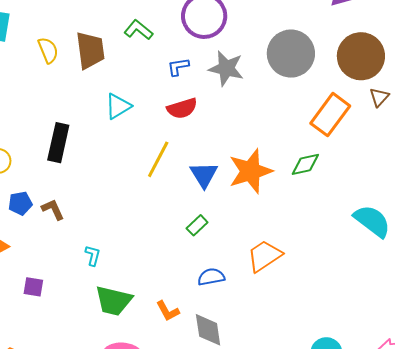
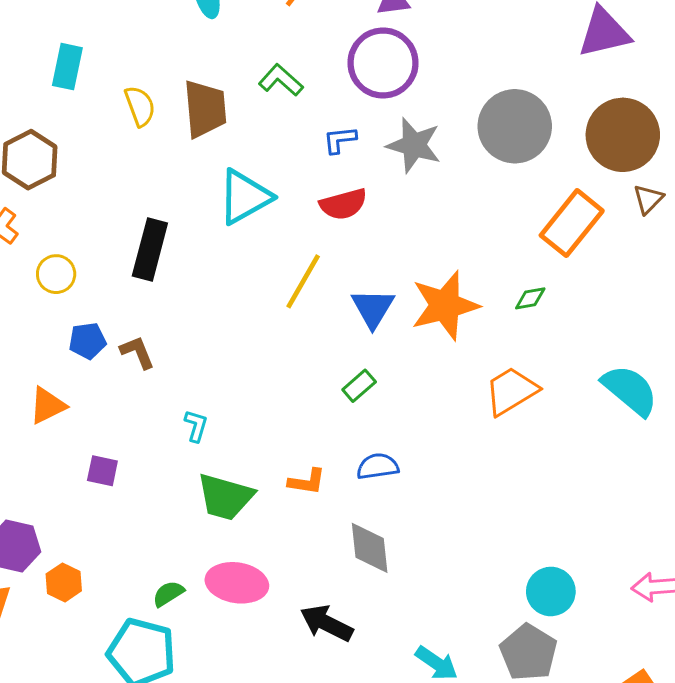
cyan triangle: (118, 106) -> (245, 197), size x1.4
green diamond: (305, 164) -> (530, 298), size x0.7
orange trapezoid: (264, 256) -> (511, 391), moved
orange L-shape: (168, 311) -> (307, 482), moved, turned -55

